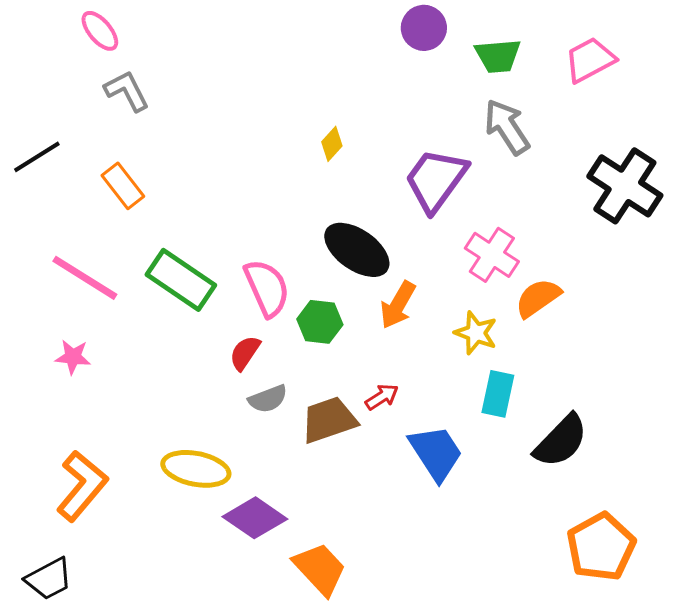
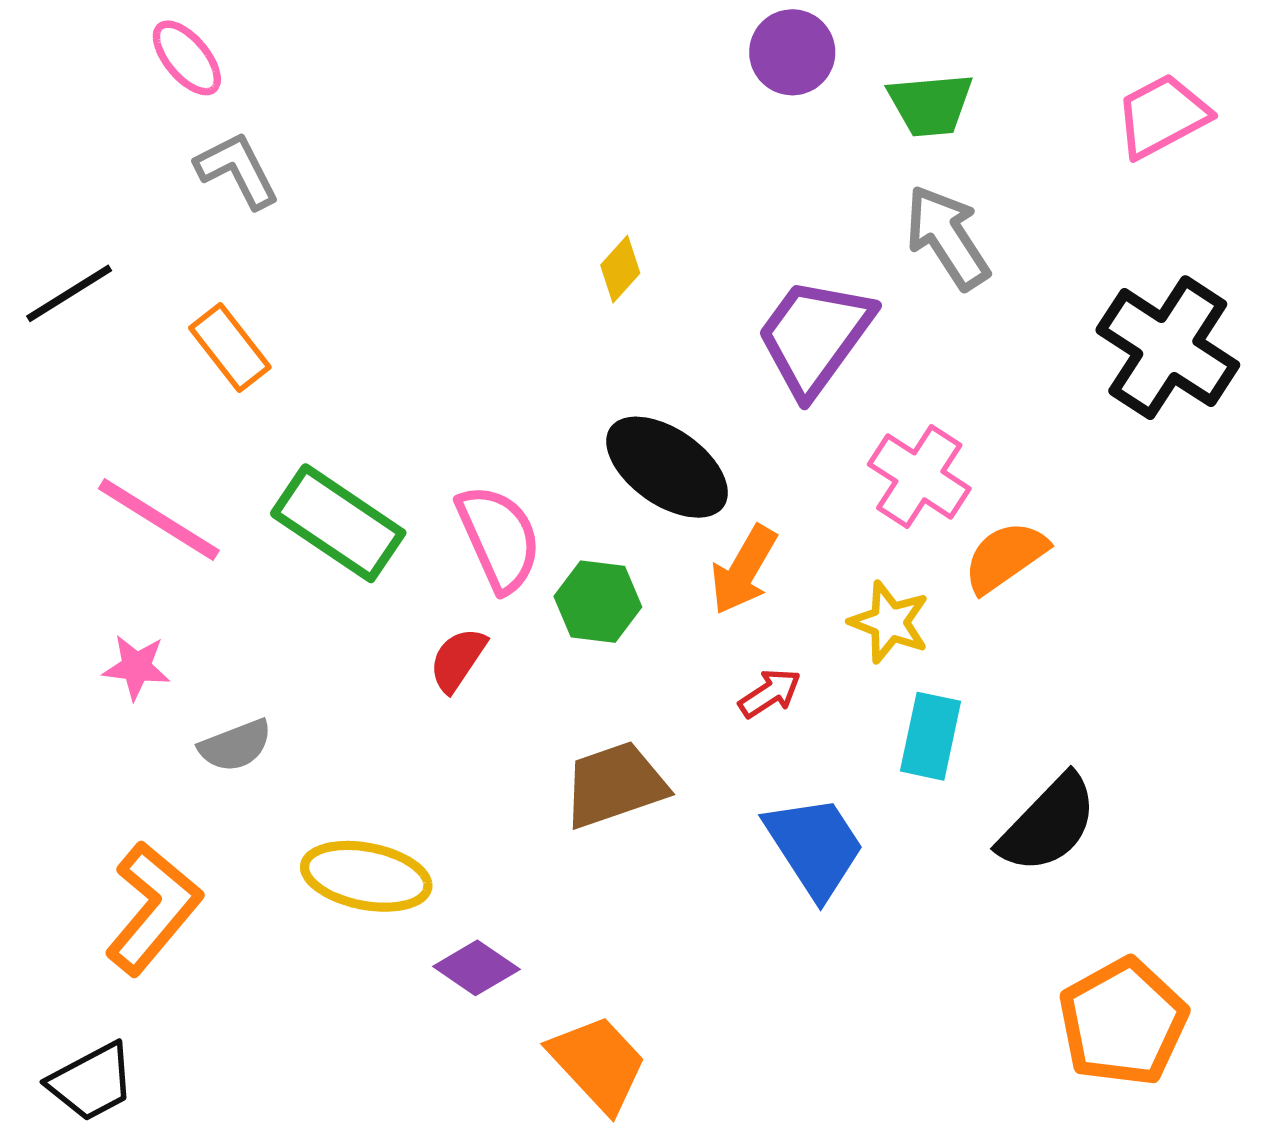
pink trapezoid: (590, 60) -> (1162, 116), moved
red arrow: (382, 397) -> (770, 693), moved
gray semicircle: (268, 399) -> (235, 746), moved
purple diamond: (255, 518) -> (476, 968), size x0.7

